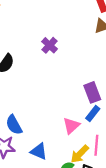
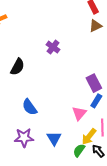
blue semicircle: (14, 125) -> (30, 107), moved
blue triangle: (39, 151) -> (54, 138), turned 42

